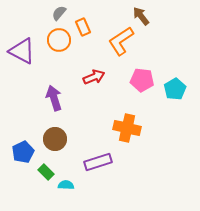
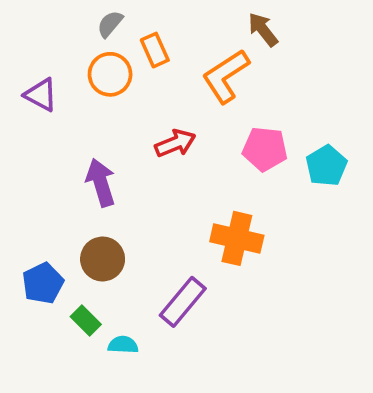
purple triangle: (22, 51) -> (41, 95), size x0.7
purple rectangle: (98, 162) -> (183, 302), turned -32

